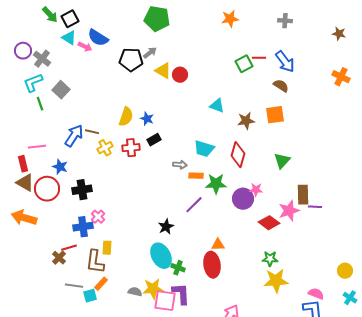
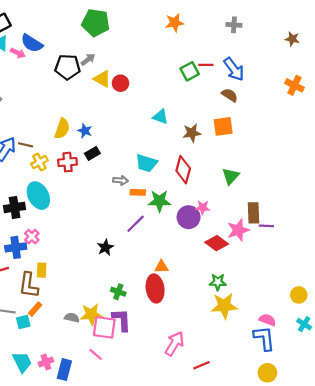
cyan ellipse: (161, 256) -> (38, 196), moved

